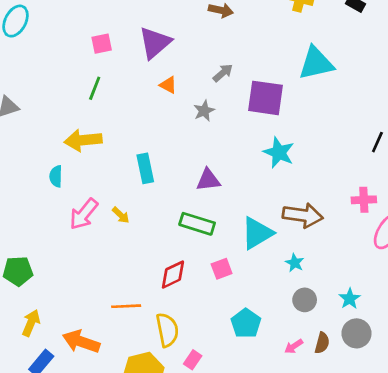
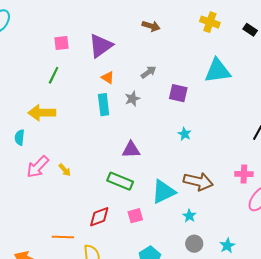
purple square: (265, 98) -> (178, 93), size x0.7
cyan star: (279, 152) -> (185, 134), size x0.6
cyan rectangle: (145, 168) -> (104, 105), moved

